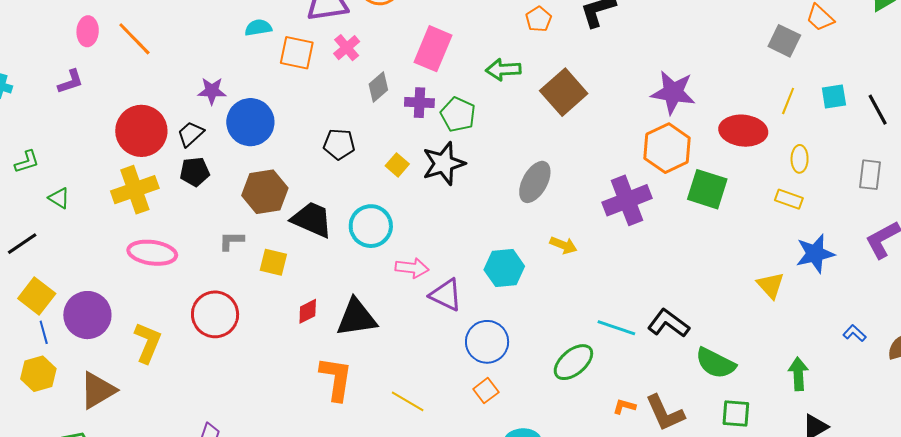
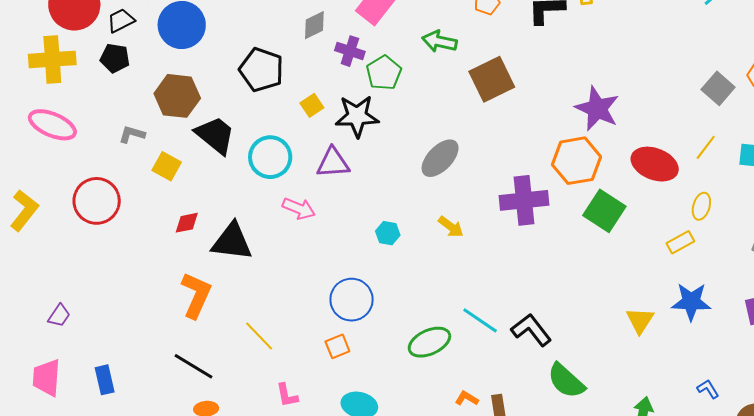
black pentagon: (339, 144) -> (261, 70), size x1.4
yellow rectangle: (789, 199) -> (680, 242), turned -64
cyan hexagon: (504, 268) -> (388, 233), size x0.6
purple triangle: (446, 295) -> (333, 163), moved, turned -45

